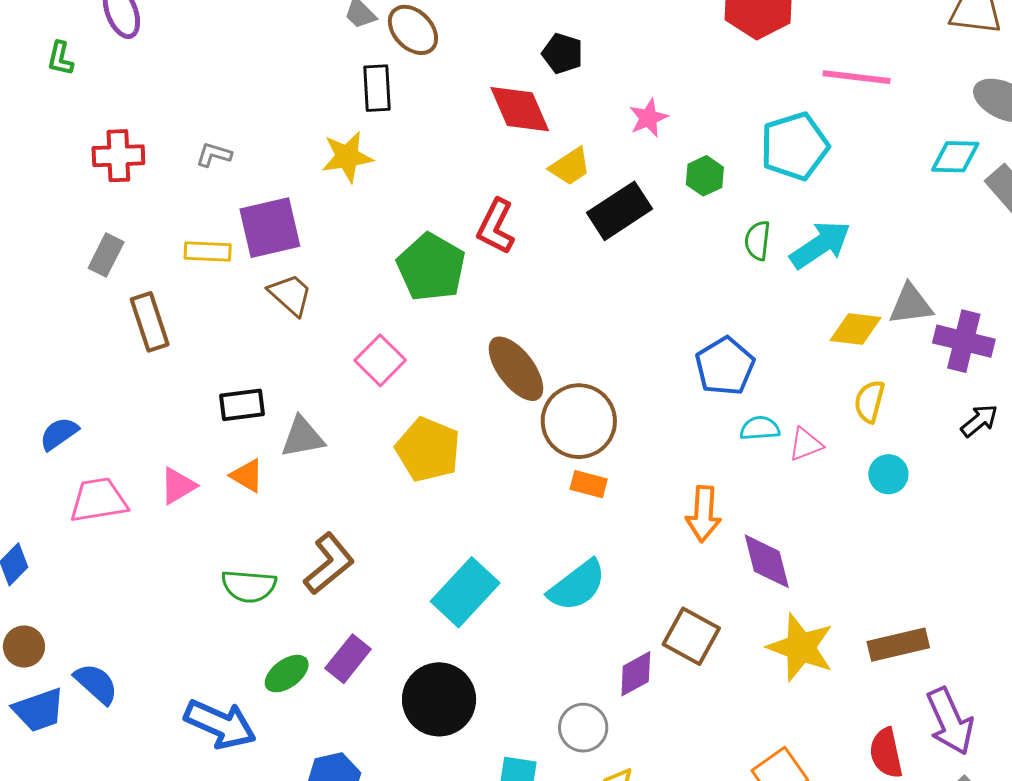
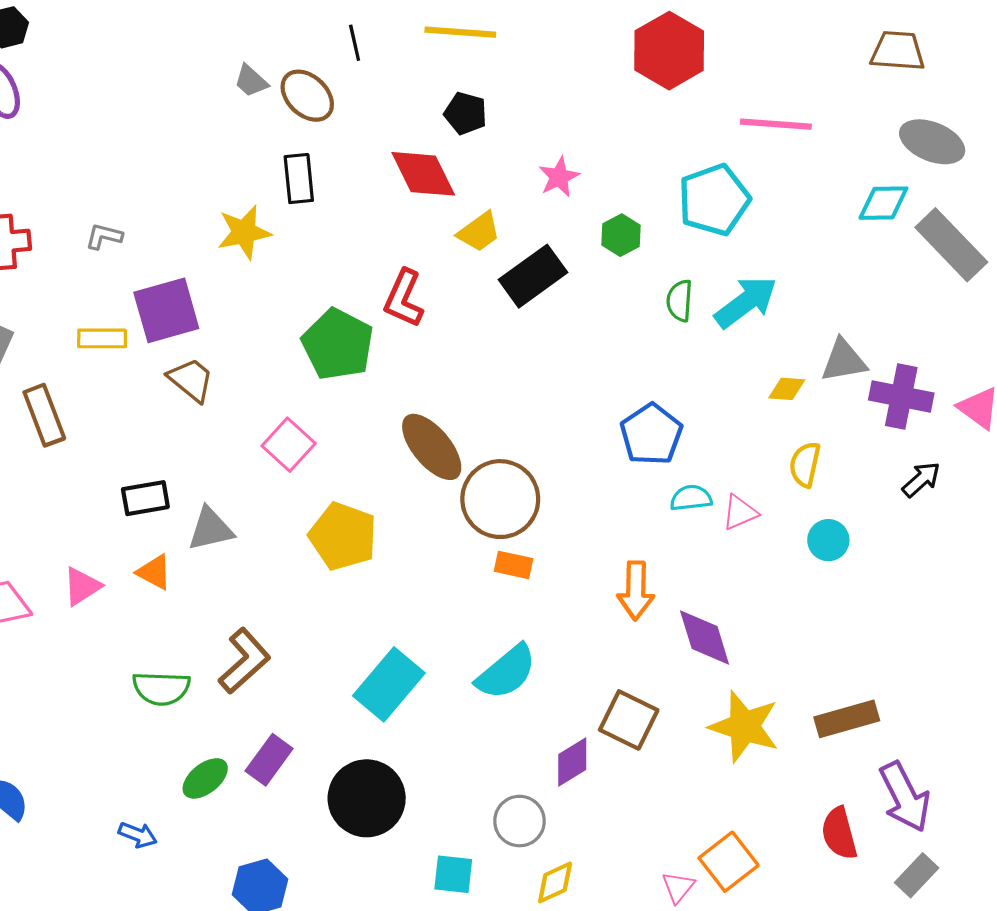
black rectangle: (377, 88) -> (299, 179), moved
yellow diamond: (855, 329) -> (787, 389), size x0.7
blue arrow: (220, 724) -> (138, 835), size x0.5

